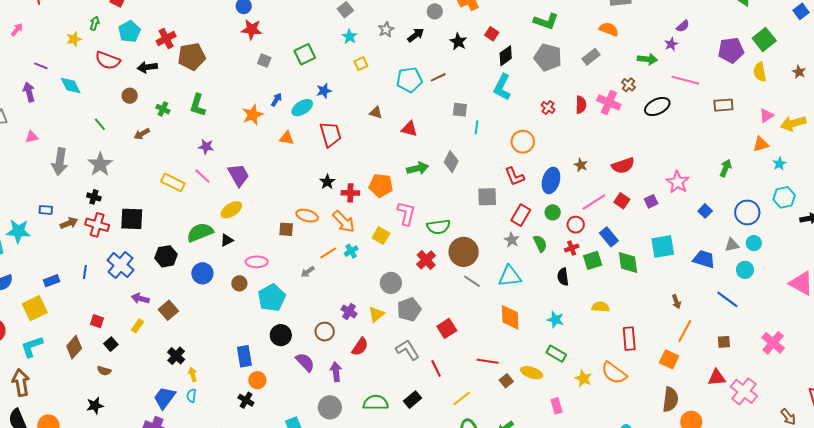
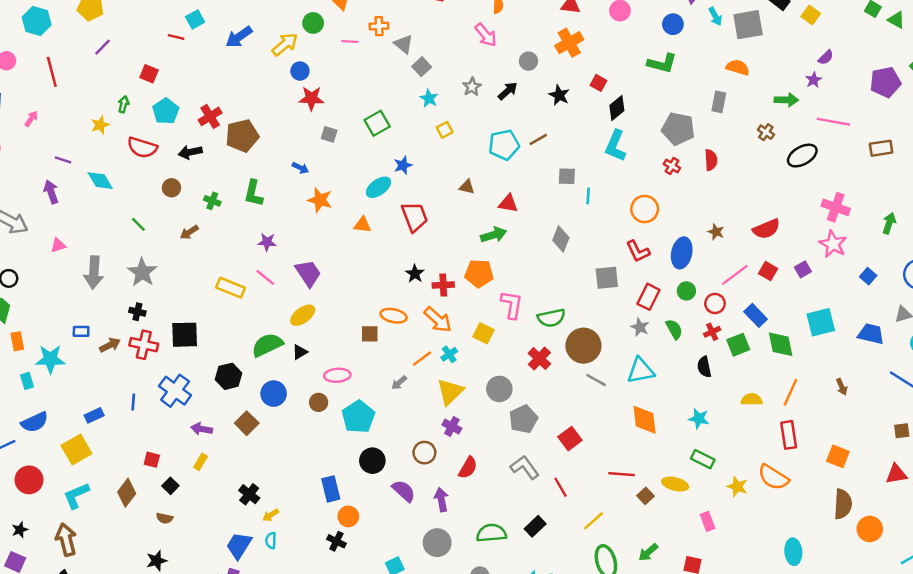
gray pentagon: (548, 57) -> (678, 129), moved
gray rectangle: (591, 57) -> (719, 102), turned -36
blue arrow: (276, 100) -> (300, 168), moved, turned 88
pink cross: (609, 102) -> (836, 207), moved
orange star: (253, 115) -> (320, 200), turned -30
green arrow: (418, 168) -> (494, 235), moved
brown square: (168, 310) -> (247, 423), moved
yellow triangle: (376, 314) -> (450, 392), moved, size x1.4
orange line: (685, 331) -> (790, 392), moved
yellow arrow: (193, 374) -> (271, 515), turned -104

